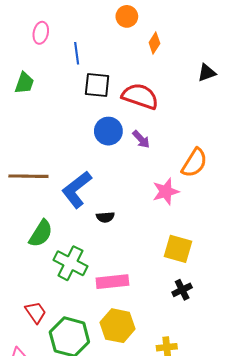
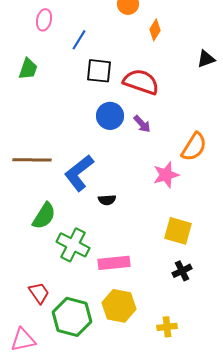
blue line: (77, 53) -> (79, 40), turned 40

